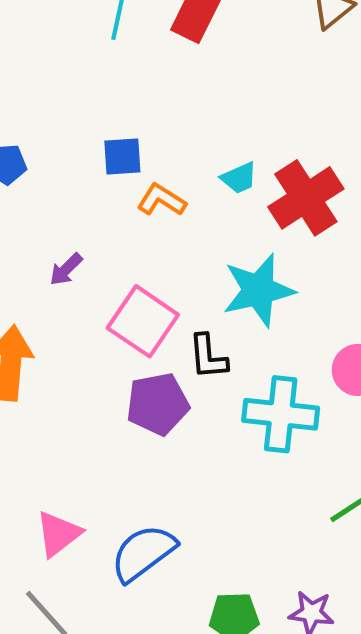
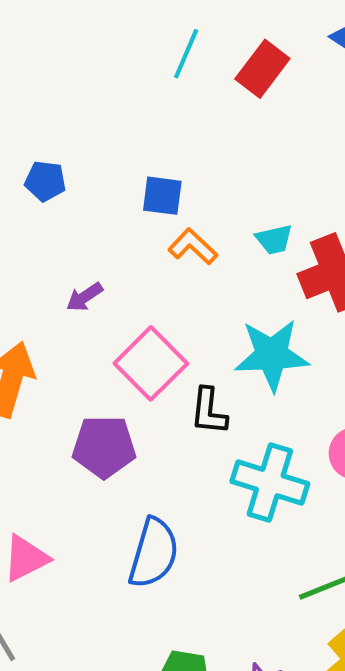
purple pentagon: (158, 404) -> (104, 447), moved
blue semicircle: (143, 553) -> (154, 553), moved, turned 132

